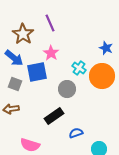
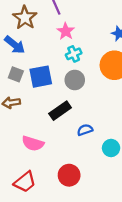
pink star: (51, 53) -> (66, 31), moved
cyan cross: (79, 68) -> (74, 54), moved, turned 32
blue square: (37, 72) -> (41, 77), moved

